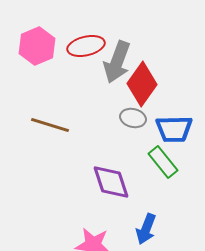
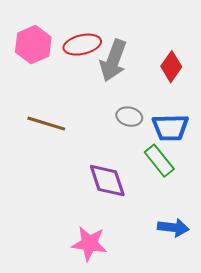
red diamond: (142, 84) -> (171, 67), moved, size x0.7
blue arrow: (146, 229) -> (173, 228), moved, turned -104

